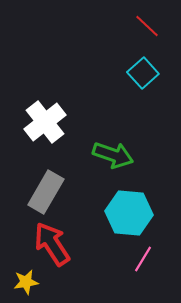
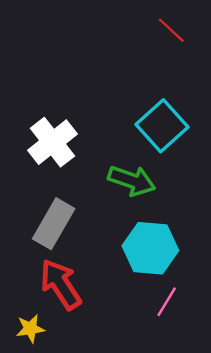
cyan square: (143, 73) -> (162, 126), moved, size x1.4

